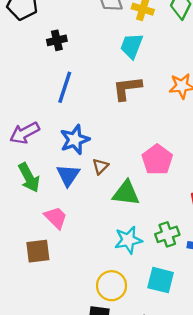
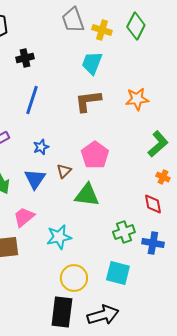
blue star: (75, 140) -> (41, 147), size x0.6
pink pentagon: (157, 160) -> (95, 155), moved
pink trapezoid: (56, 218) -> (24, 217), turned -85
cyan star: (128, 240) -> (59, 237), moved

